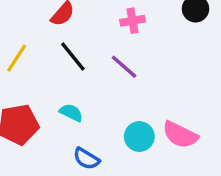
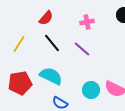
cyan semicircle: (71, 113) -> (51, 76), size x1.6

